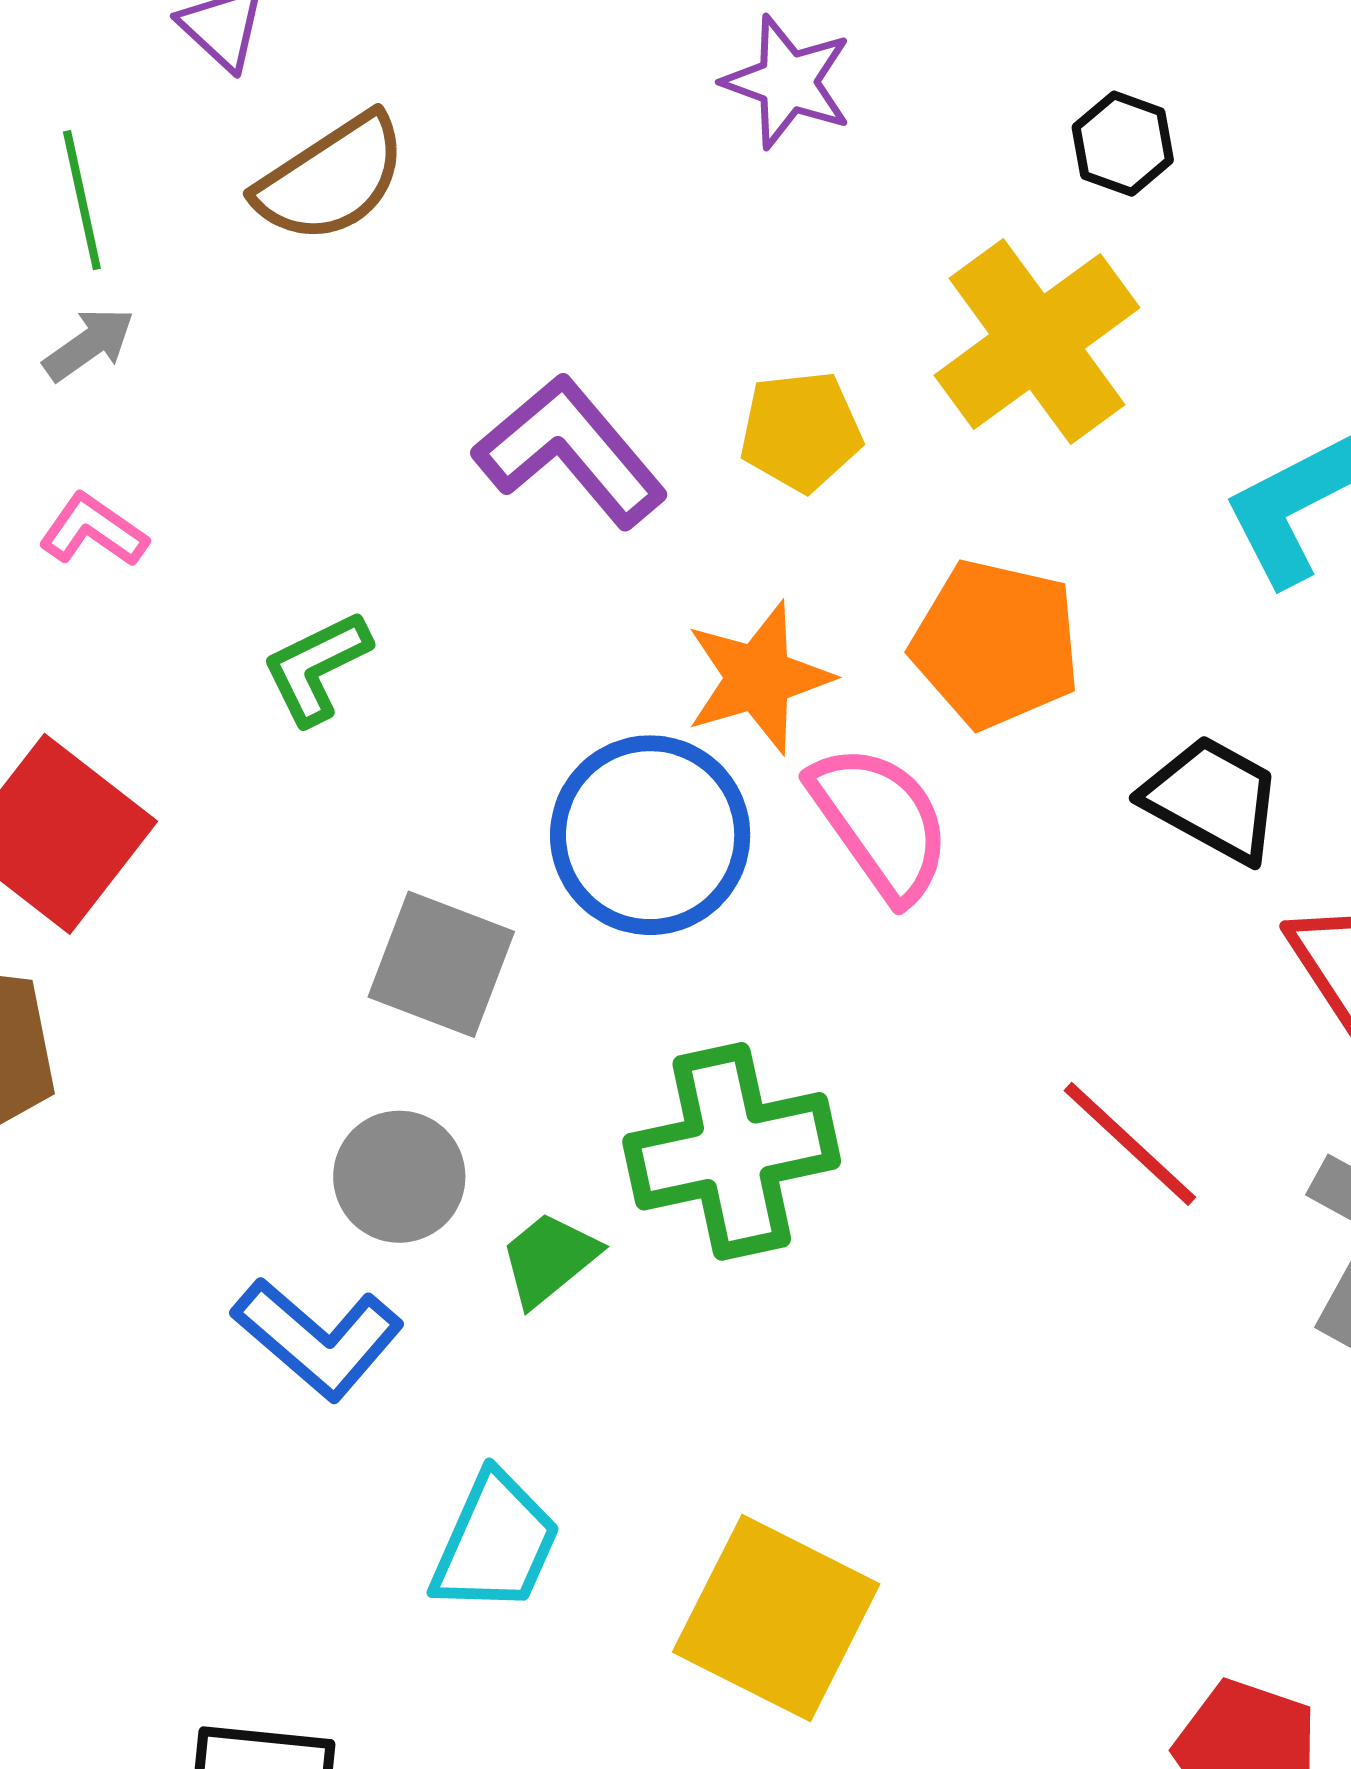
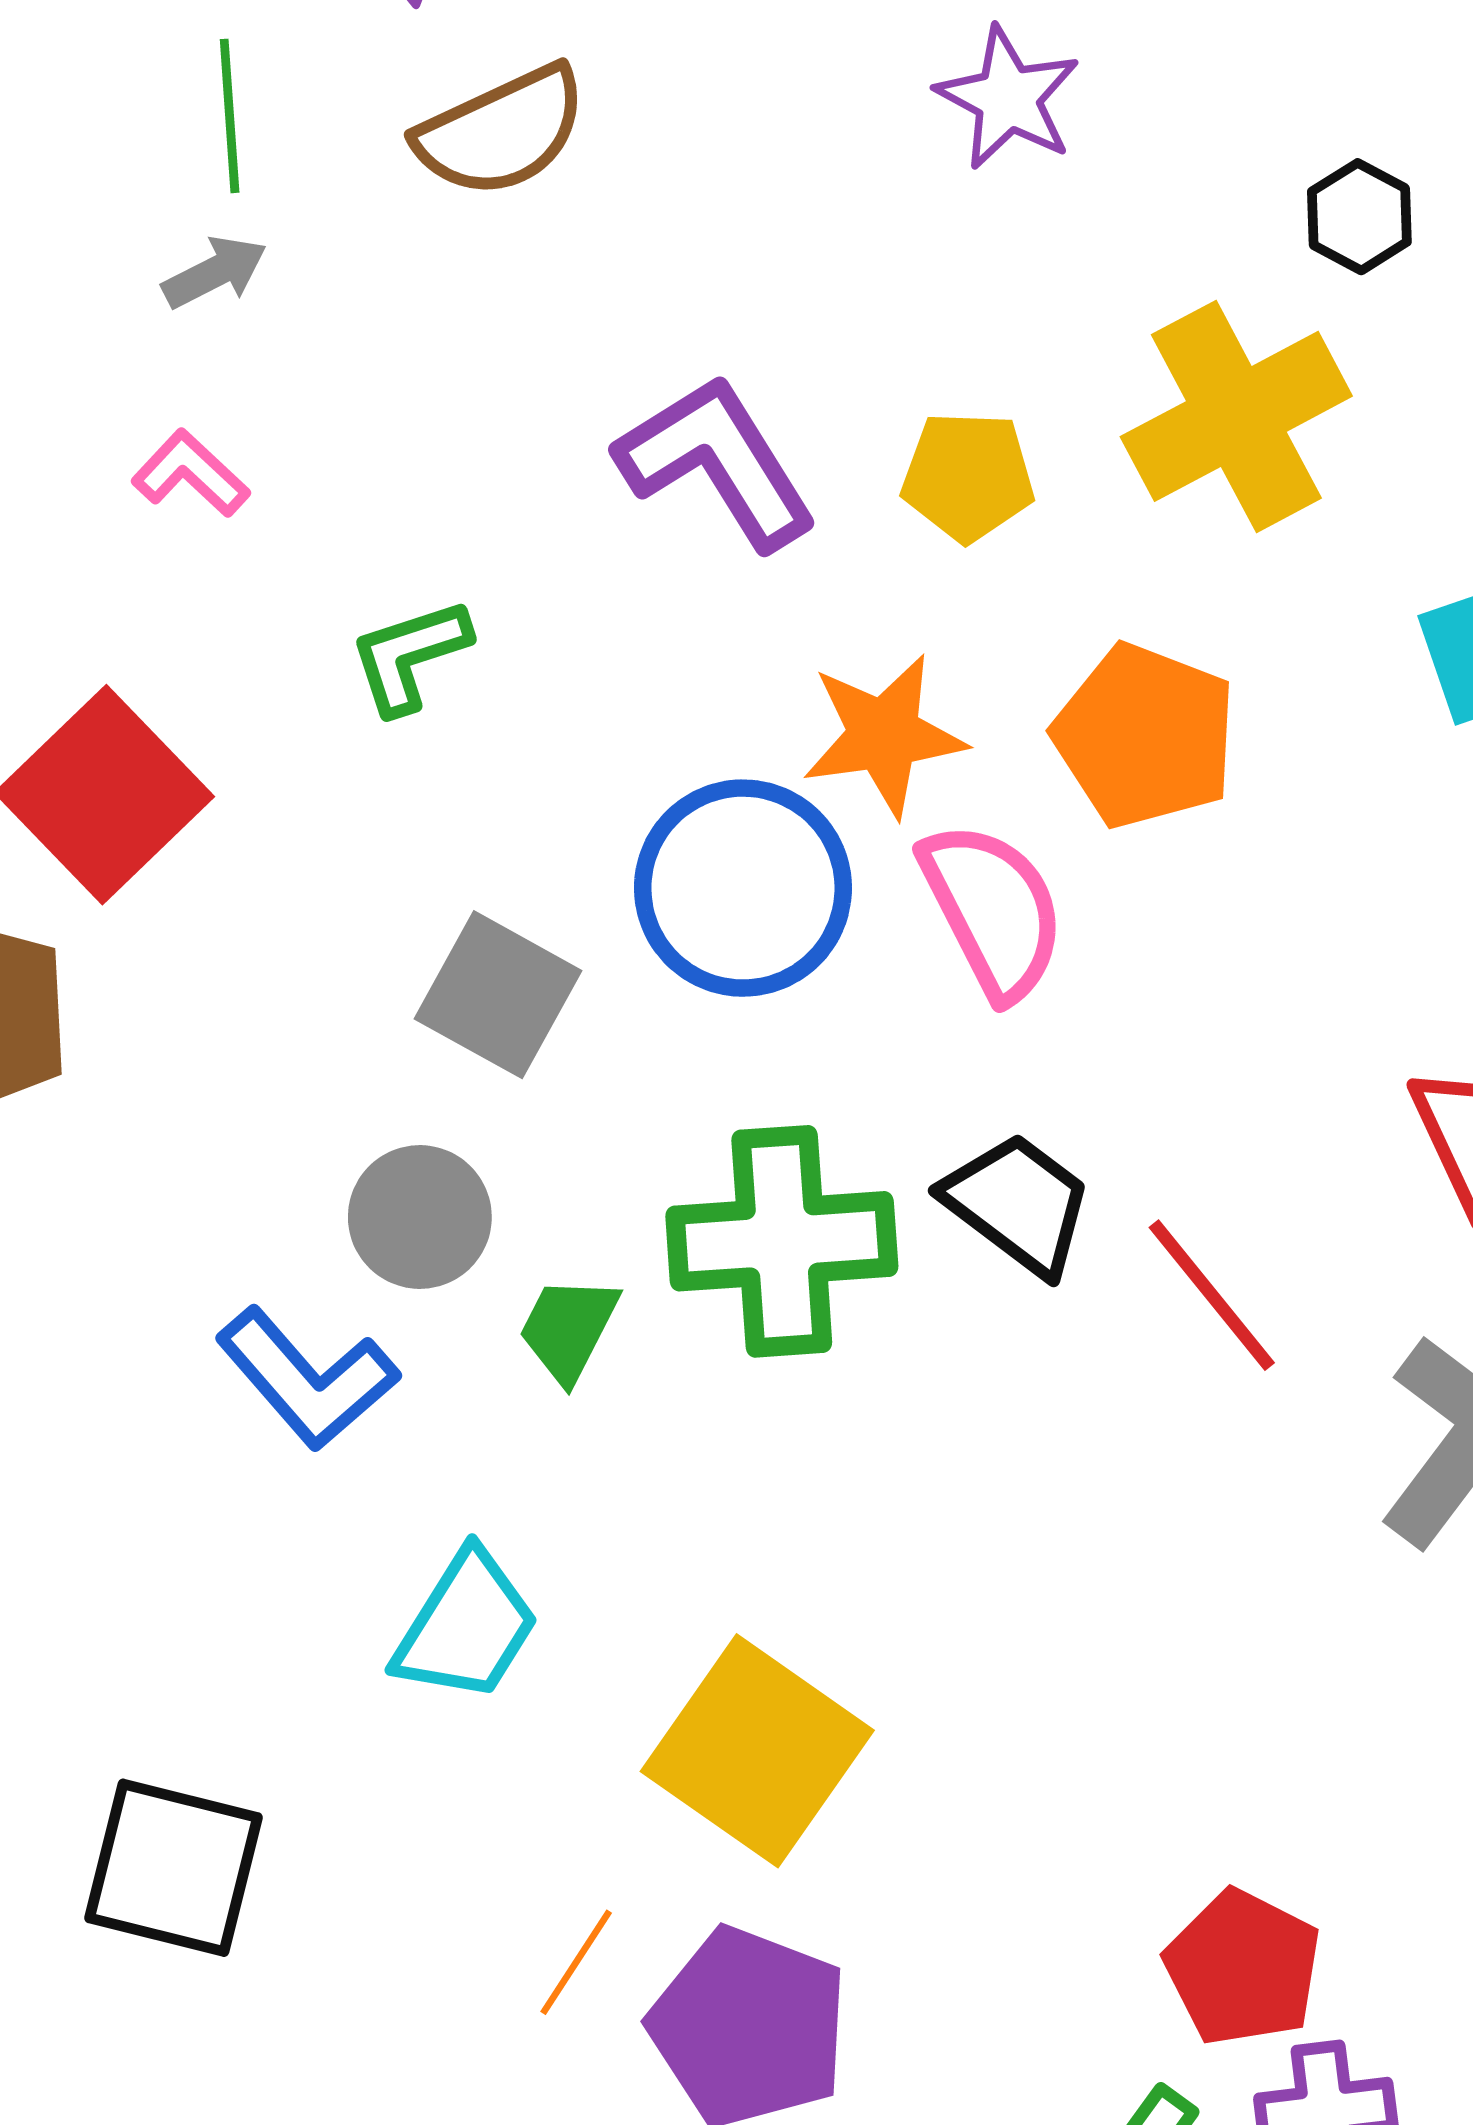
black trapezoid: (1213, 799) -> (1018, 1204), moved
green trapezoid: (549, 1259) -> (569, 1329), turned -32

